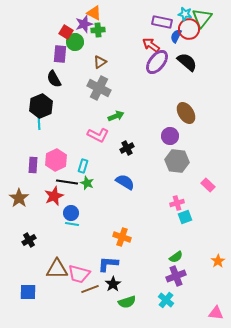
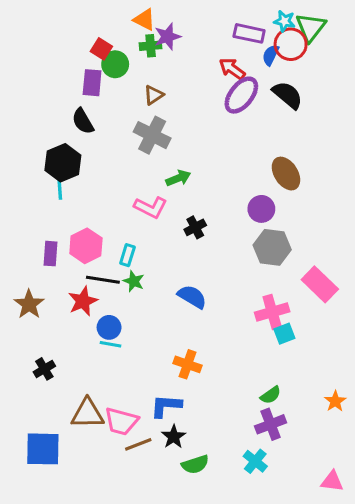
purple star: (84, 24) -> (167, 37), moved
blue semicircle: (125, 182) -> (192, 297), moved
pink rectangle: (208, 185) -> (320, 284), size x1.6
pink cross: (177, 203) -> (272, 312), size x1.5
blue square: (28, 292) -> (43, 449), size x1.4

